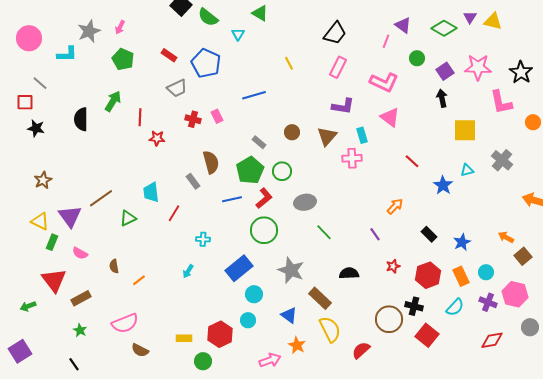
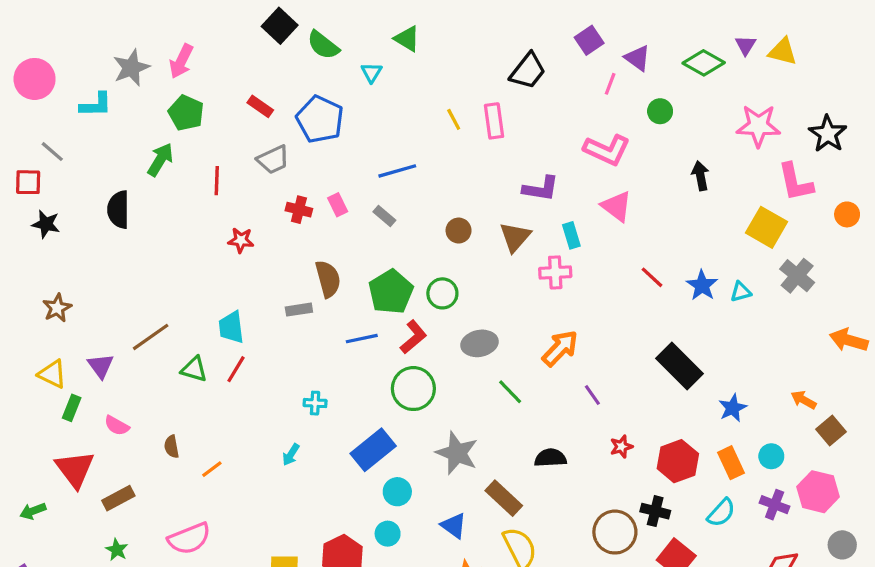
pink arrow: (120, 27) -> (181, 61), size x1.5
pink rectangle: (338, 67) -> (494, 121), moved, turned -35
purple square: (445, 71) -> (589, 40), moved
green arrow: (113, 101) -> (160, 160), moved
red line: (140, 117) -> (217, 181), moved
yellow square: (465, 130) -> (766, 227), moved, turned 30
gray rectangle: (259, 142) -> (384, 216), moved
gray rectangle: (193, 181) -> (299, 310), turned -63
blue star: (443, 185) -> (702, 285), moved
orange arrow: (395, 206) -> (560, 348), moved, size x1.4
red line: (174, 213) -> (236, 369), moved
purple triangle: (70, 216) -> (101, 366), size x0.7
green triangle: (128, 218) -> (194, 369), turned 42
black rectangle: (429, 234) -> (679, 366), moved, size x1.8

